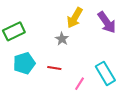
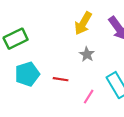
gray star: (62, 39) -> (87, 54), moved

